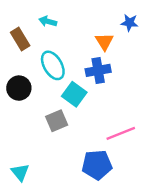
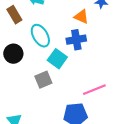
orange triangle: (104, 42) -> (81, 17), turned -35

